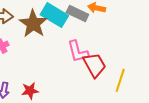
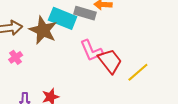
yellow line: (120, 80) -> (138, 72), turned 40

